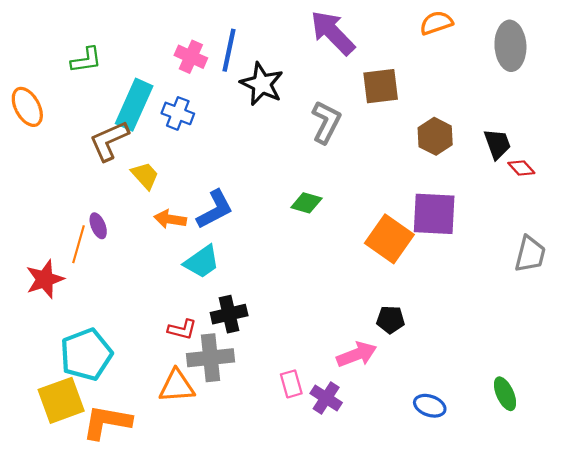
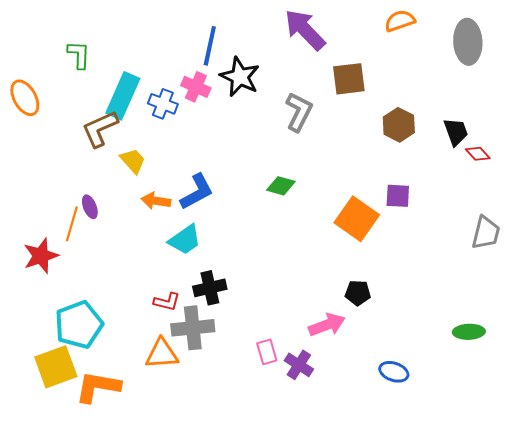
pink cross: (191, 57) -> (196, 87), moved
green L-shape: (86, 60) -> (79, 55), turned -80
purple square: (434, 214) -> (398, 196), size x0.6
green ellipse: (505, 394) -> (469, 332), moved, turned -68

